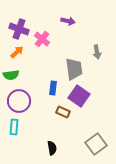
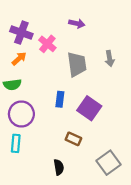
gray trapezoid: (74, 69) -> (77, 64), moved
brown rectangle: (63, 112) -> (73, 139), moved

